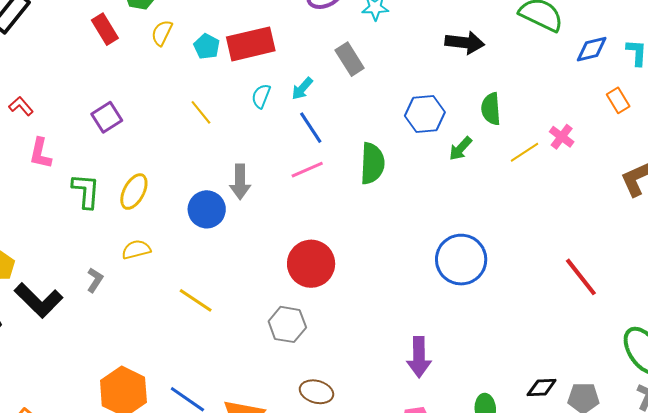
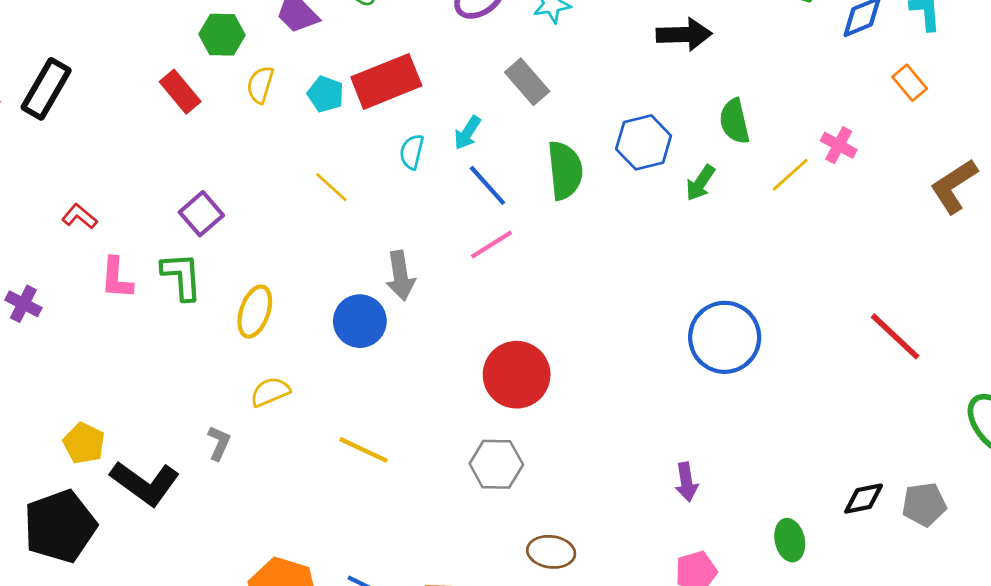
green semicircle: (372, 163) -> (565, 170), moved
green L-shape: (86, 191) -> (182, 276), moved
purple arrow: (419, 357) -> (686, 482), size x0.7

